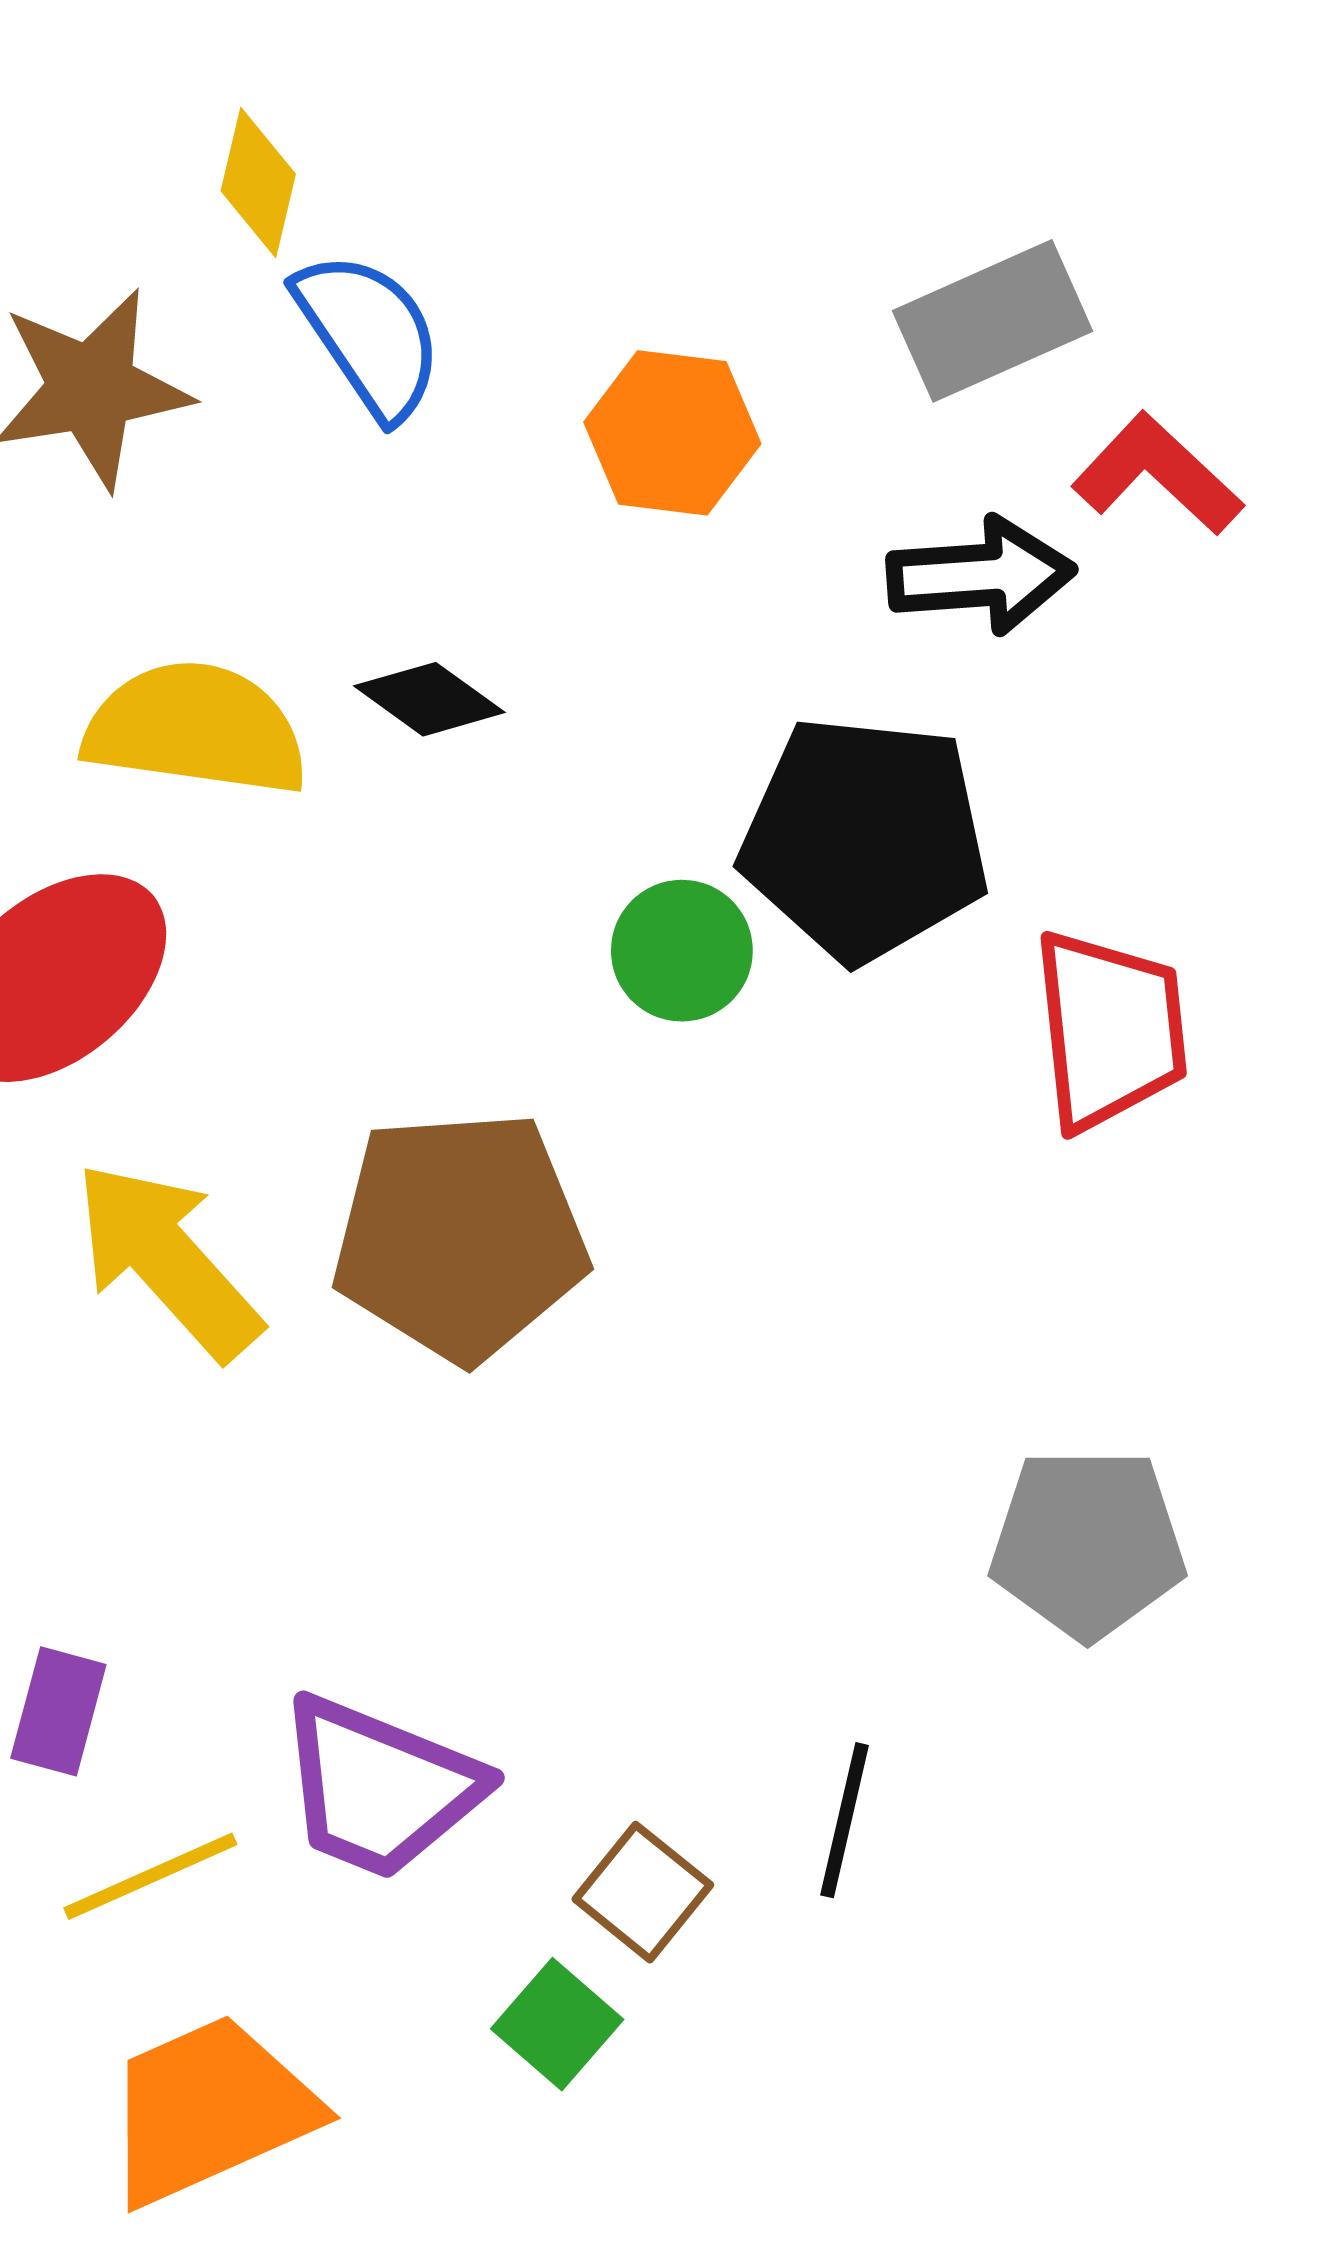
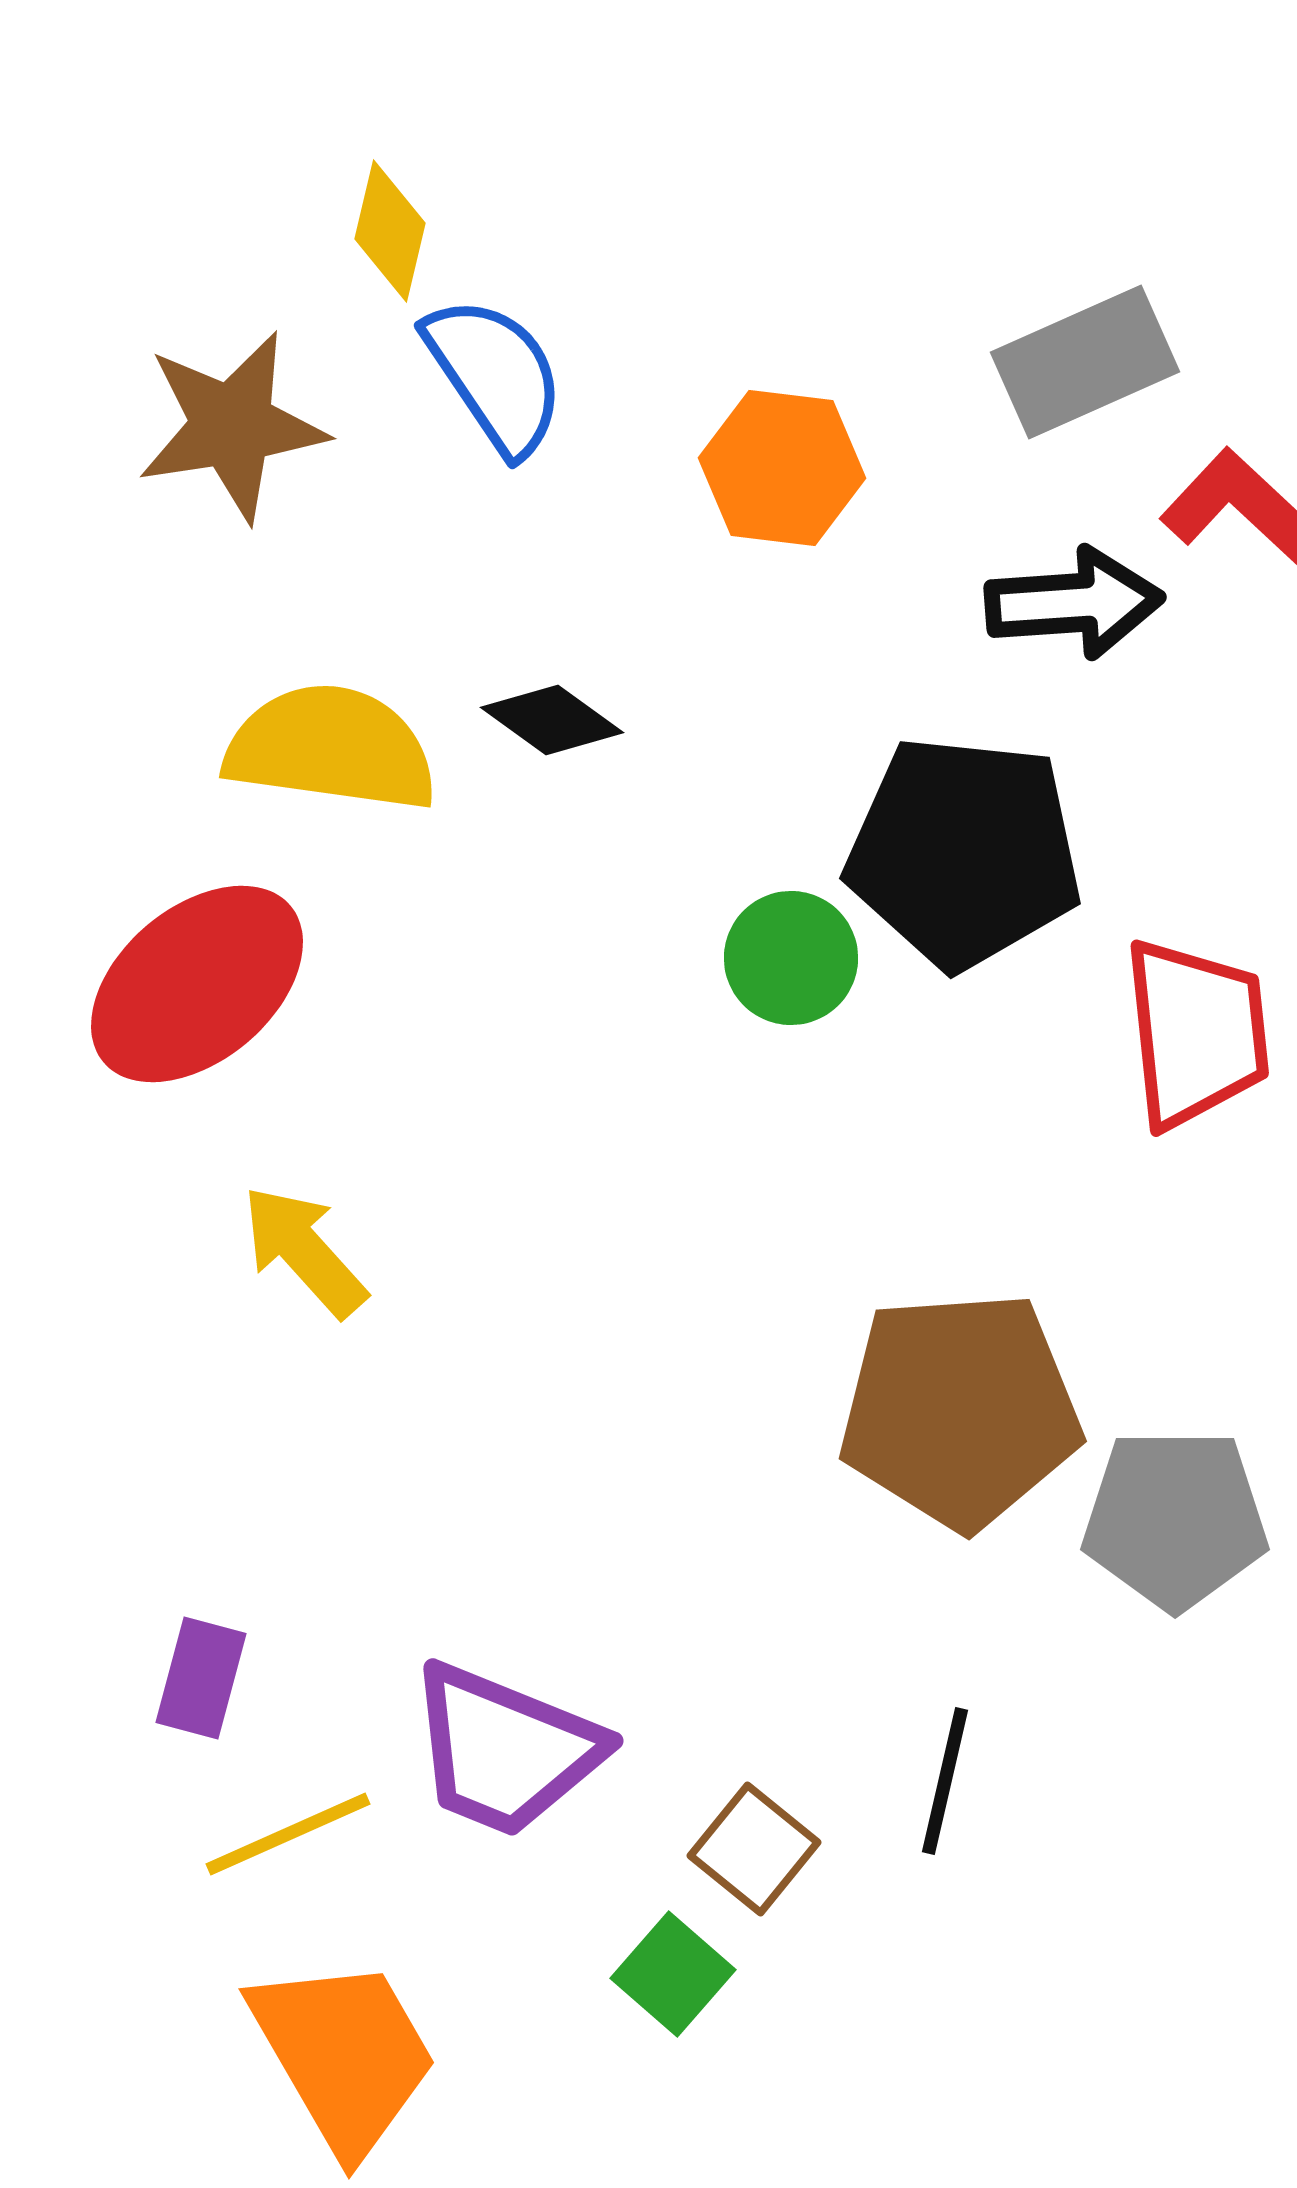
brown pentagon: (460, 1236) -> (960, 1410), moved
yellow arrow: (167, 1260) -> (304, 1251), size x0.7
orange trapezoid: (210, 2110) -> (344, 2055), turned 84

